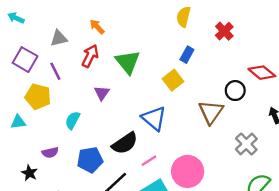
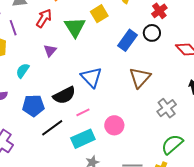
blue rectangle: (187, 55) -> (127, 40), moved, size x1.5
yellow square: (173, 80) -> (99, 14), moved
black circle: (235, 91) -> (152, 33), moved
pink circle: (188, 171) -> (114, 125), size x0.7

